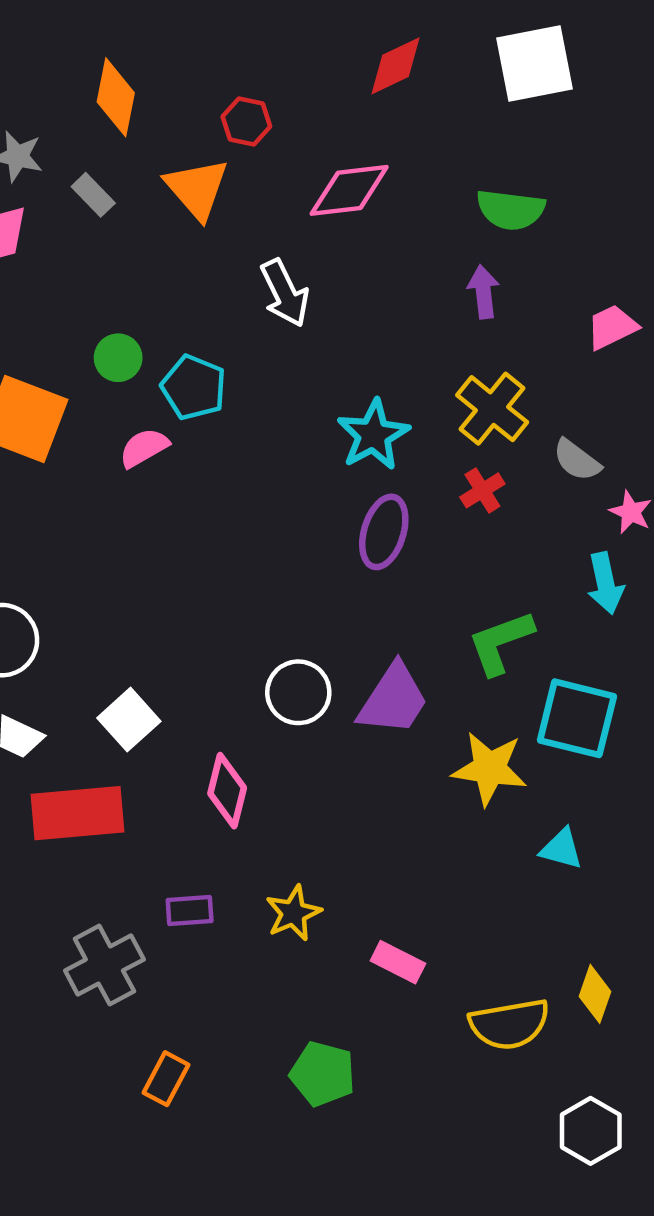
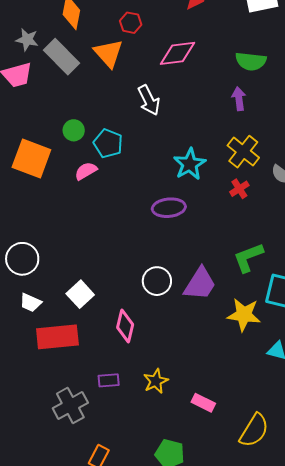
gray rectangle: (93, 195) -> (62, 57), size x1.8
purple ellipse: (384, 532) -> (169, 208), moved, turned 68
yellow semicircle: (509, 1024) -> (254, 430), turned -48

